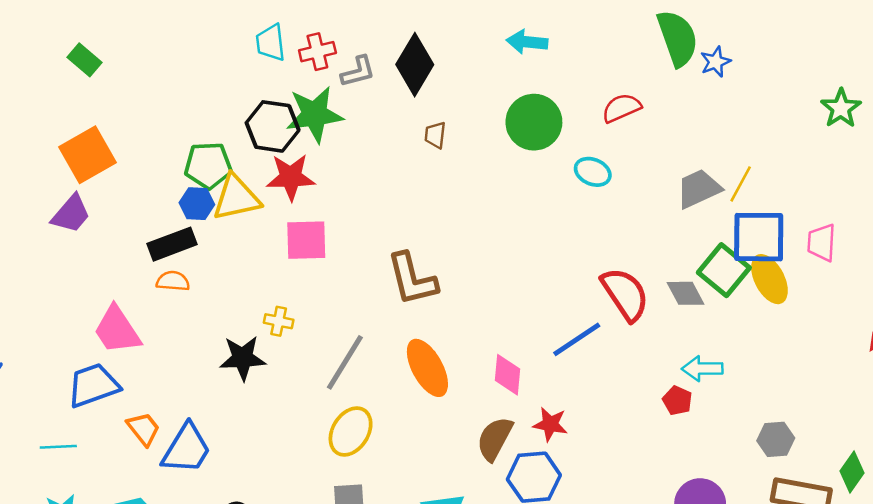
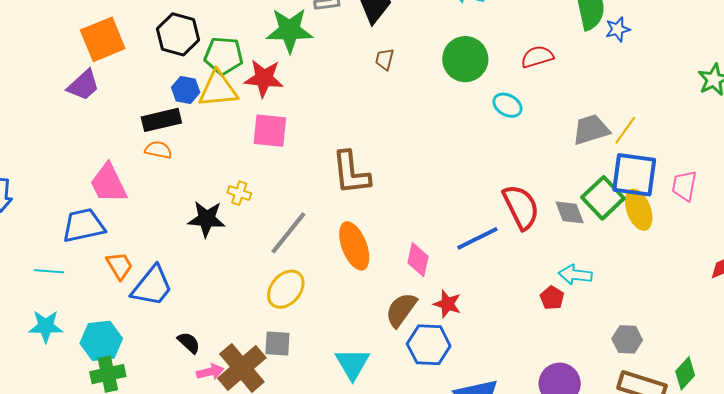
black hexagon: (273, 126) -> (178, 34), moved
green pentagon: (208, 165) -> (224, 56), moved

